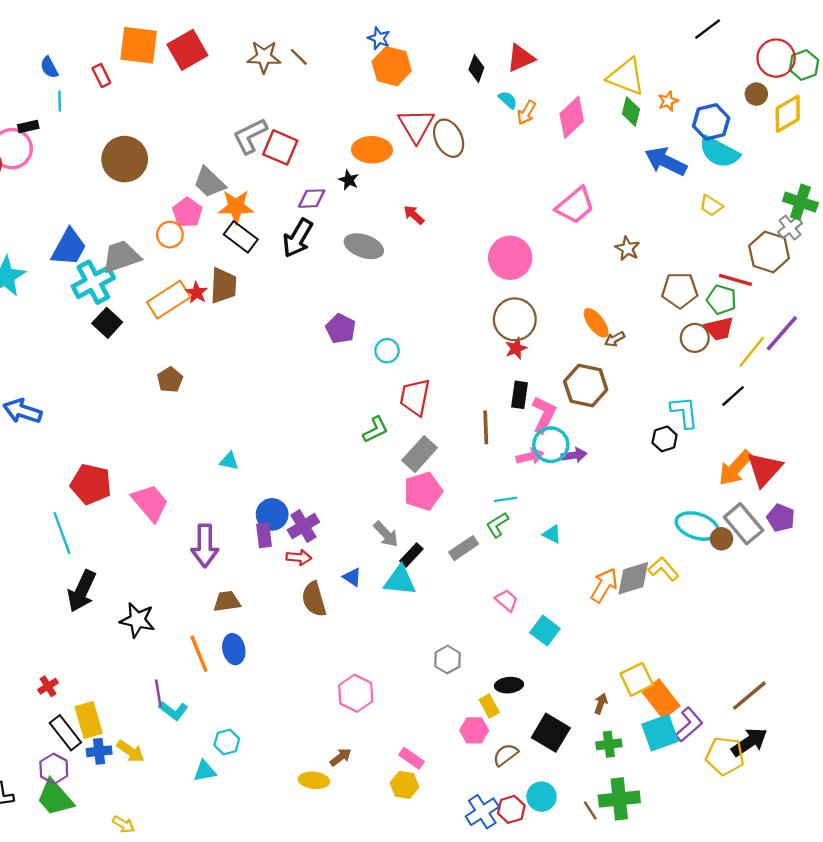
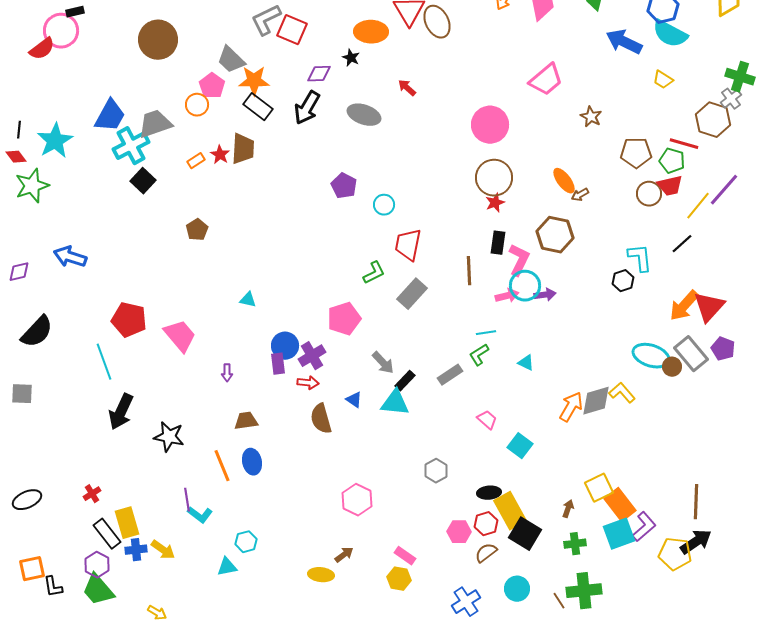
orange rectangle: (169, 300) -> (196, 161), size x0.5
pink pentagon: (423, 491) -> (344, 319), moved
purple arrow: (205, 546) -> (227, 373), size x0.5
brown line: (749, 696) -> (696, 502), turned -48
yellow rectangle: (489, 706) -> (510, 511), moved, size x1.8
red hexagon: (511, 809) -> (486, 524), moved

